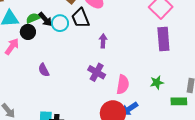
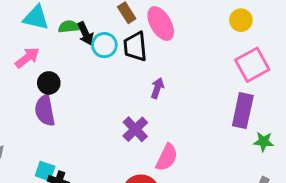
black circle: (28, 32) -> (49, 83), moved
purple semicircle: (44, 70) -> (45, 110), moved, size x1.5
green star: (157, 82) -> (264, 142), moved

